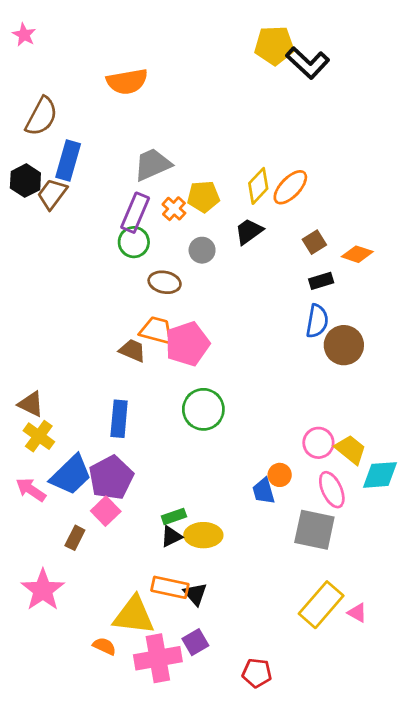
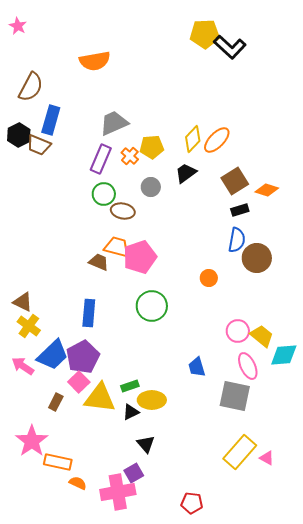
brown trapezoid: (52, 194) -> (39, 145), turned -105
green circle: (134, 242) -> (104, 194), moved
brown square: (314, 242) -> (235, 181), size x1.5
orange circle: (280, 475) -> (209, 278), moved
black triangle: (171, 536) -> (131, 412), moved
orange rectangle: (170, 587) -> (58, 462), moved
yellow triangle: (134, 615) -> (100, 398), moved
purple square: (195, 642) -> (134, 473), moved

